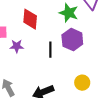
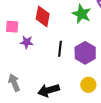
purple hexagon: (72, 40) -> (85, 53), moved

